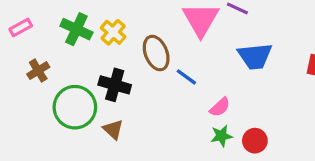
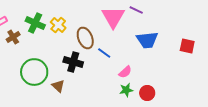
brown cross: (38, 71) -> (13, 37), moved
black cross: (115, 85) -> (73, 62), moved

